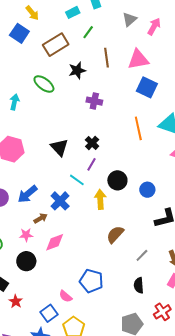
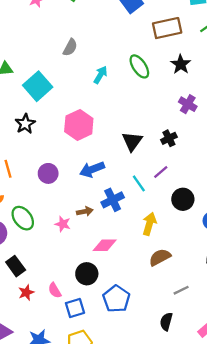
black star: (77, 70) -> (181, 64), turned 30
black cross: (92, 143) -> (169, 138), moved
blue arrow: (28, 194) -> (92, 169), moved
yellow arrow: (100, 199) -> (149, 224), moved
pink diamond: (55, 242) -> (105, 245), moved
black circle: (26, 261) -> (87, 274), moved
pink semicircle: (66, 296) -> (55, 290), moved
blue square: (49, 313) -> (75, 308), moved

